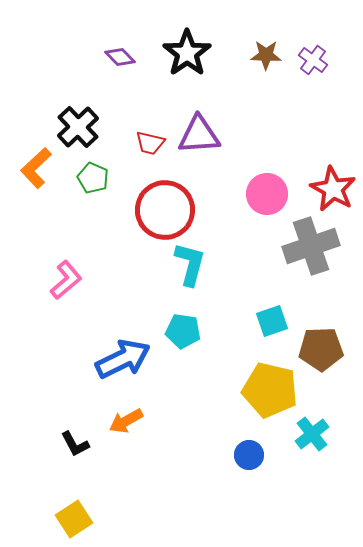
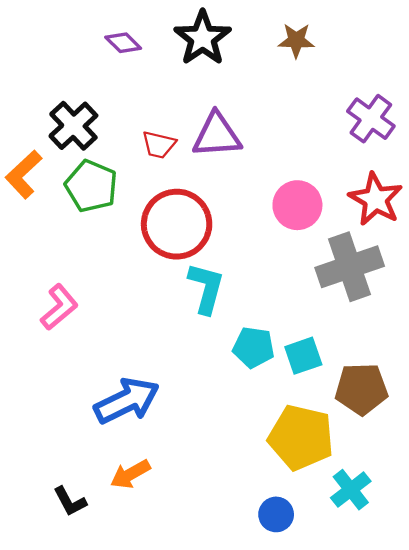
purple cross: (313, 60) -> (371, 119), moved, size x1.4
green pentagon: (93, 178) -> (91, 186), size x1.4
cyan pentagon: (183, 331) -> (254, 347), moved

